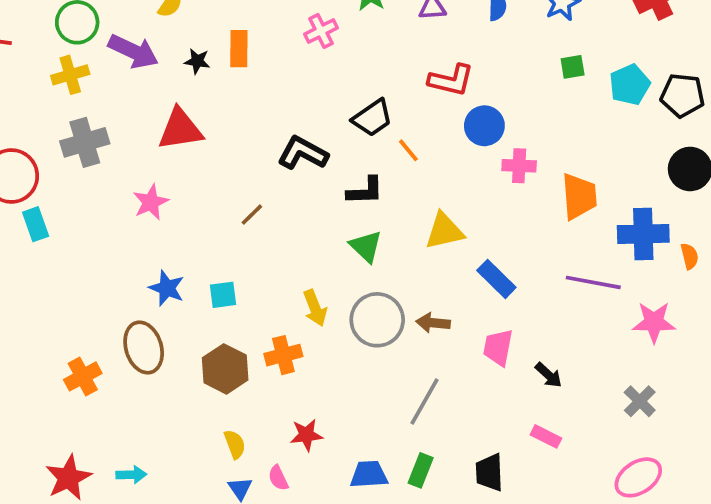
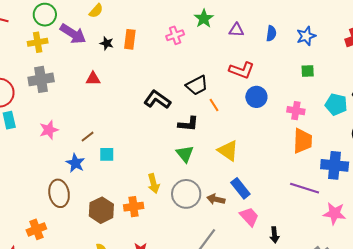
cyan pentagon: (630, 85) -> (336, 104), moved, turned 30
red triangle: (180, 129) -> (93, 79), size x0.6
pink cross: (519, 166) -> (296, 111), moved
pink star: (151, 202) -> (49, 130), moved
brown line: (252, 215) -> (88, 137), moved
yellow triangle: (444, 231) -> (228, 151), turned 40
blue rectangle: (496, 279) -> (240, 188), moved
cyan square: (223, 295) -> (107, 154), moved
pink trapezoid: (498, 347) -> (249, 217), turned 120
black arrow: (549, 375) -> (274, 235), turned 35
orange cross: (83, 376) -> (36, 229), moved

